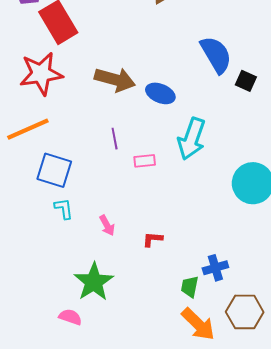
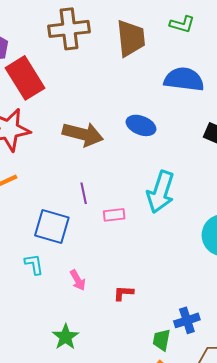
blue semicircle: (216, 55) -> (184, 79), moved, turned -51
blue ellipse: (160, 93) -> (141, 125), moved
blue square: (54, 170) -> (52, 227), moved
green star: (94, 282) -> (66, 337), size x0.7

